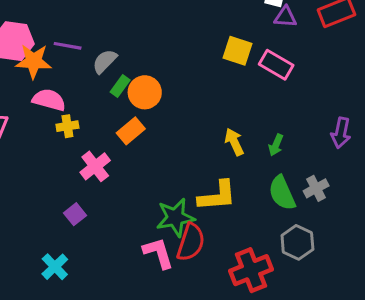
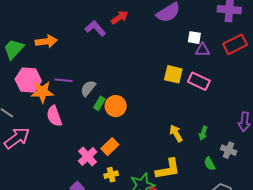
pink semicircle: (49, 100) -> (54, 116), turned -120
yellow cross: (67, 126) -> (111, 175), moved
orange rectangle: (131, 131) -> (110, 147), moved
gray cross: (316, 188) -> (229, 150), moved, turned -35
green semicircle: (282, 193) -> (210, 164), size x0.6

